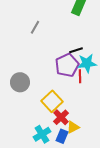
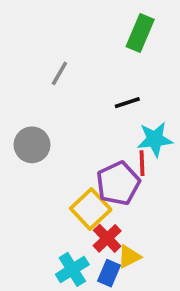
black line: (76, 50) -> (127, 103), moved
purple pentagon: (67, 65) -> (118, 183), moved
gray circle: (20, 82) -> (32, 145), moved

